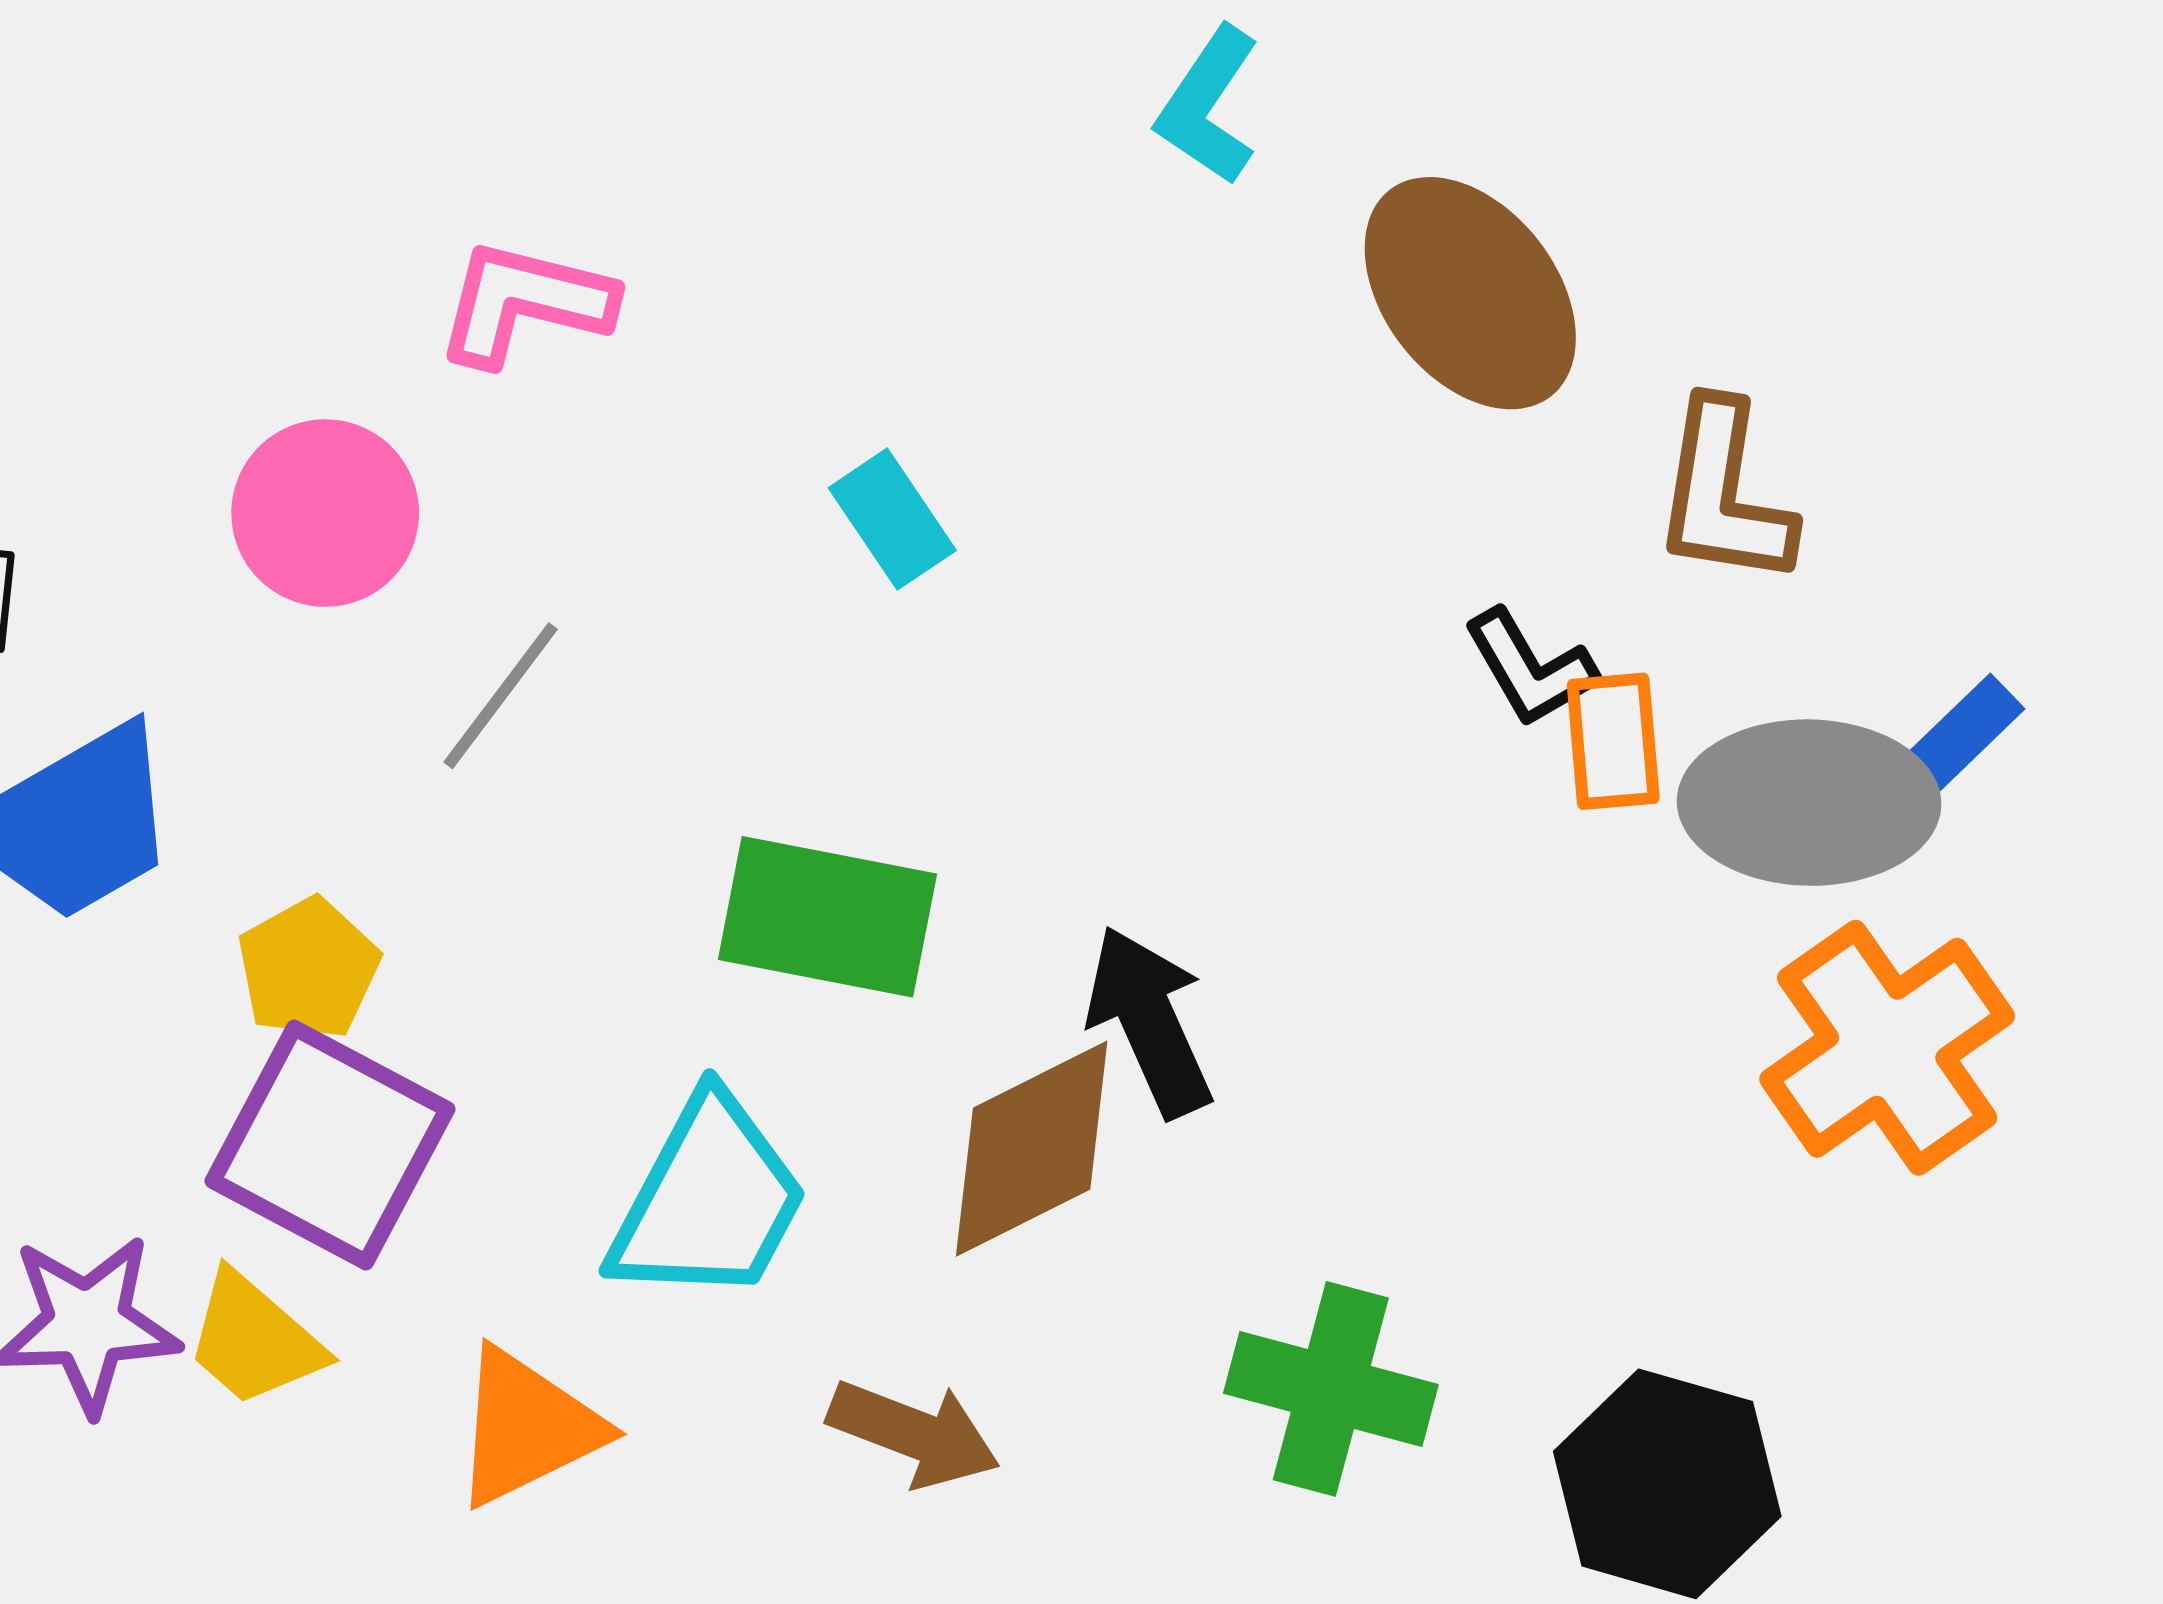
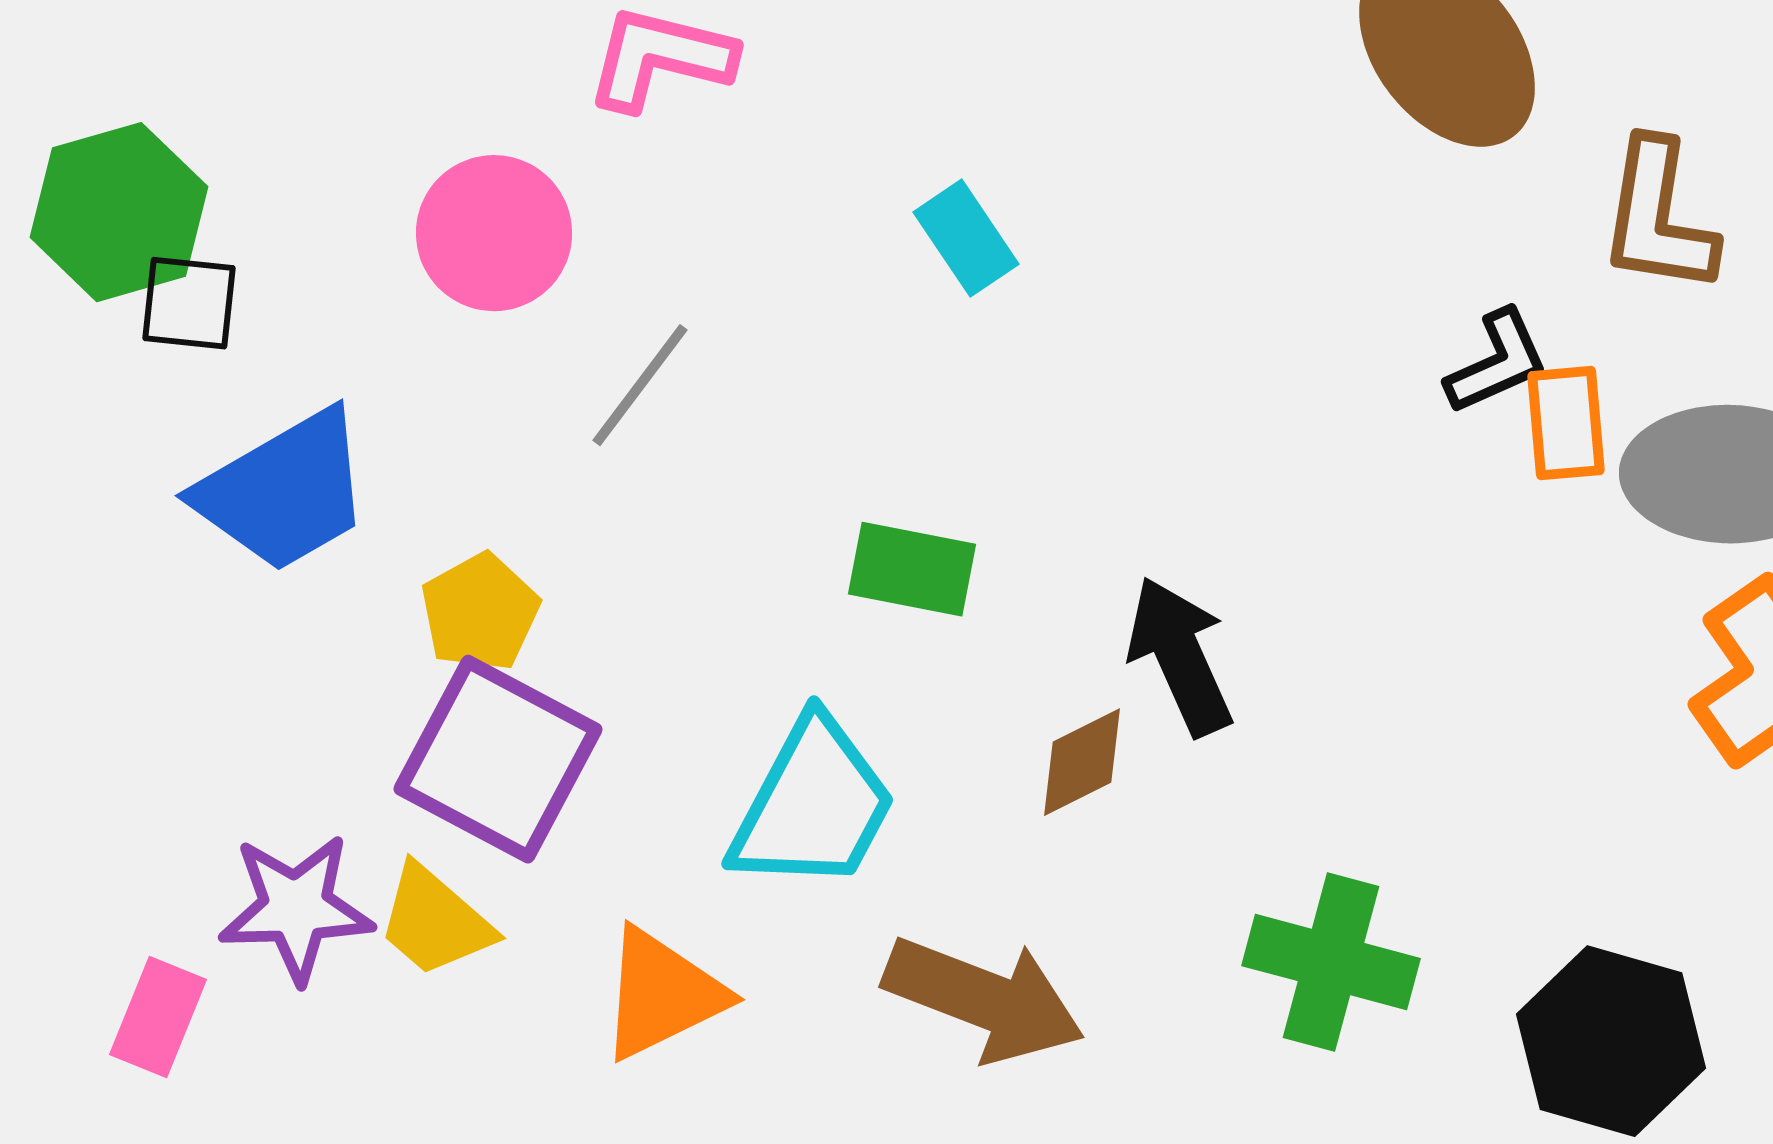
black L-shape: (1530, 668) -> (1497, 362), turned -84
green rectangle: (827, 917) -> (912, 569), size x0.7
brown diamond: (1032, 1149) -> (1082, 762), size x0.6
brown arrow: (914, 1433) -> (984, 999), size x1.4

